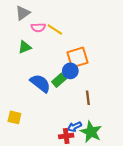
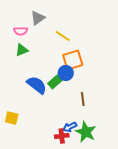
gray triangle: (23, 13) -> (38, 18), moved
pink semicircle: (38, 27) -> (21, 31), moved
yellow line: (55, 30) -> (63, 36), moved

